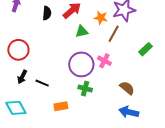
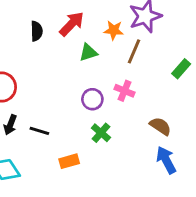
purple circle: (81, 64) -> (92, 99), size x0.6
green cross: (85, 89) -> (101, 133), turned 32
blue arrow: (129, 112) -> (166, 160), turned 54

